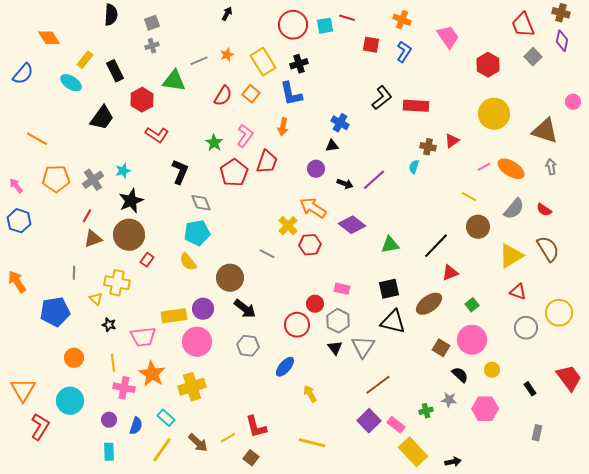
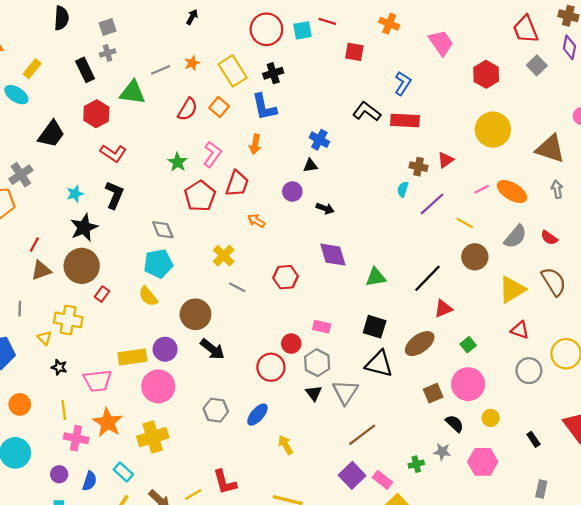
blue L-shape: (404, 52) -> (403, 83), moved
black rectangle: (115, 71) -> (85, 70), moved
black L-shape: (382, 98) -> (367, 112), turned -105
black L-shape: (180, 172) -> (114, 195), moved
gray cross: (93, 180) -> (21, 175), moved
purple line: (374, 180) -> (432, 204), moved
orange arrow: (313, 208) -> (256, 221), moved, size x0.6
purple diamond: (352, 225) -> (333, 255), turned 36
yellow cross: (288, 226) -> (224, 256), moved
black square: (389, 289) -> (375, 327), turned 30
gray hexagon: (248, 346) -> (216, 410), moved
brown square: (441, 348) -> (433, 393), turned 36

